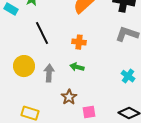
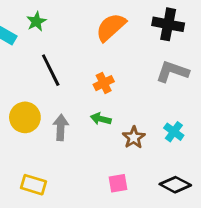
orange cross: (79, 42) -> (104, 83), turned -32
brown star: (69, 97) -> (134, 137), moved

